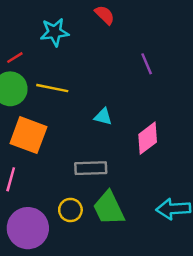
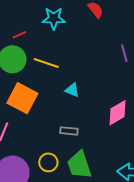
cyan triangle: (103, 117) -> (72, 90), moved
gray rectangle: (91, 168) -> (69, 131), size x0.7

